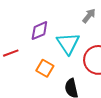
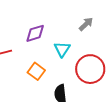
cyan triangle: (68, 43) -> (62, 49), size x0.7

